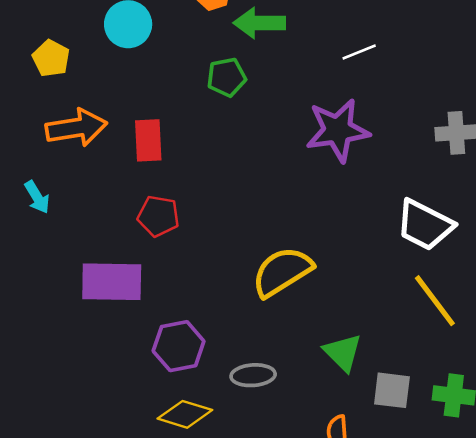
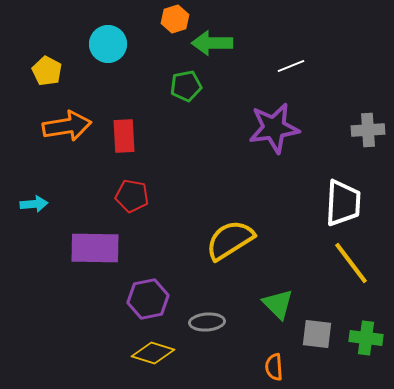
cyan arrow: (37, 197) -> (34, 204), moved, turned -64
white trapezoid: (425, 225) -> (343, 203), turned -114

